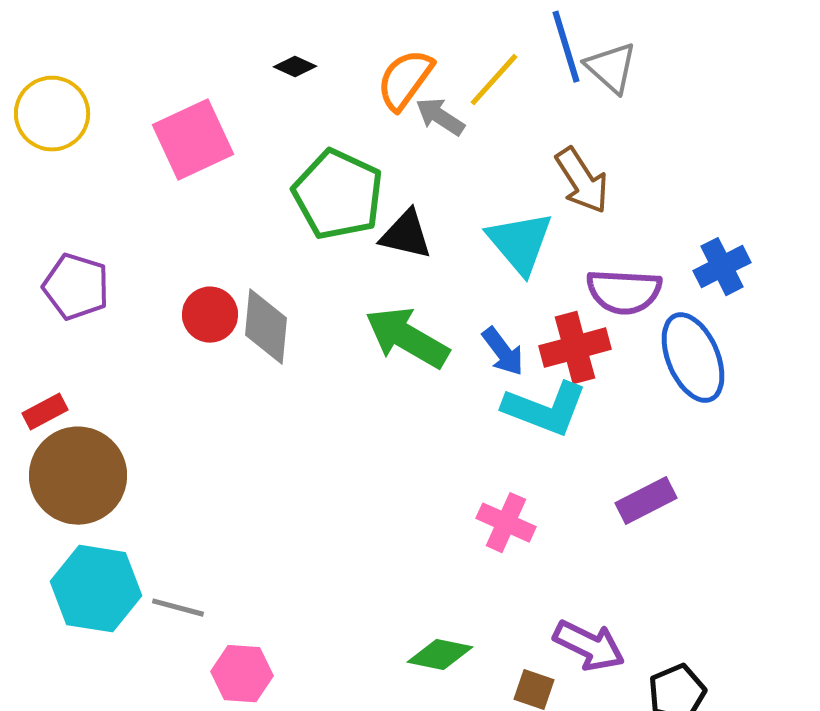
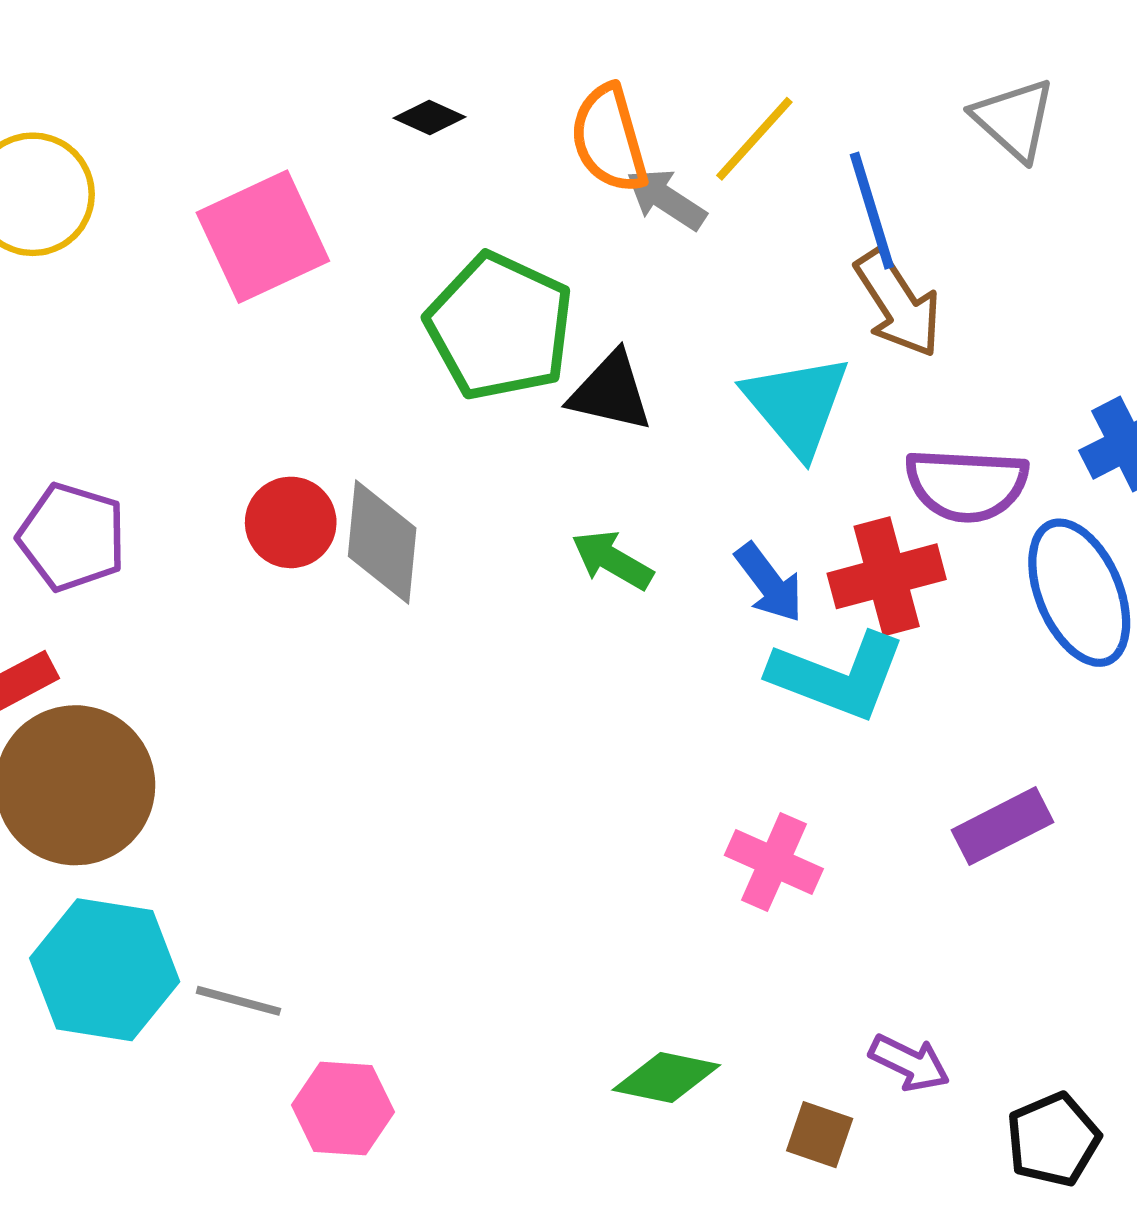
blue line: (566, 47) -> (872, 211), moved
gray triangle: (611, 68) -> (1014, 119), moved
orange semicircle: (405, 80) -> (609, 139), turned -52
purple pentagon: (76, 287) -> (72, 537), moved
green arrow: (407, 338) -> (612, 560), size x0.6
purple arrow: (589, 646) -> (909, 1063), size x0.7

